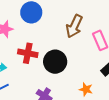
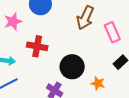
black circle: (55, 62) -> (72, 67), moved

